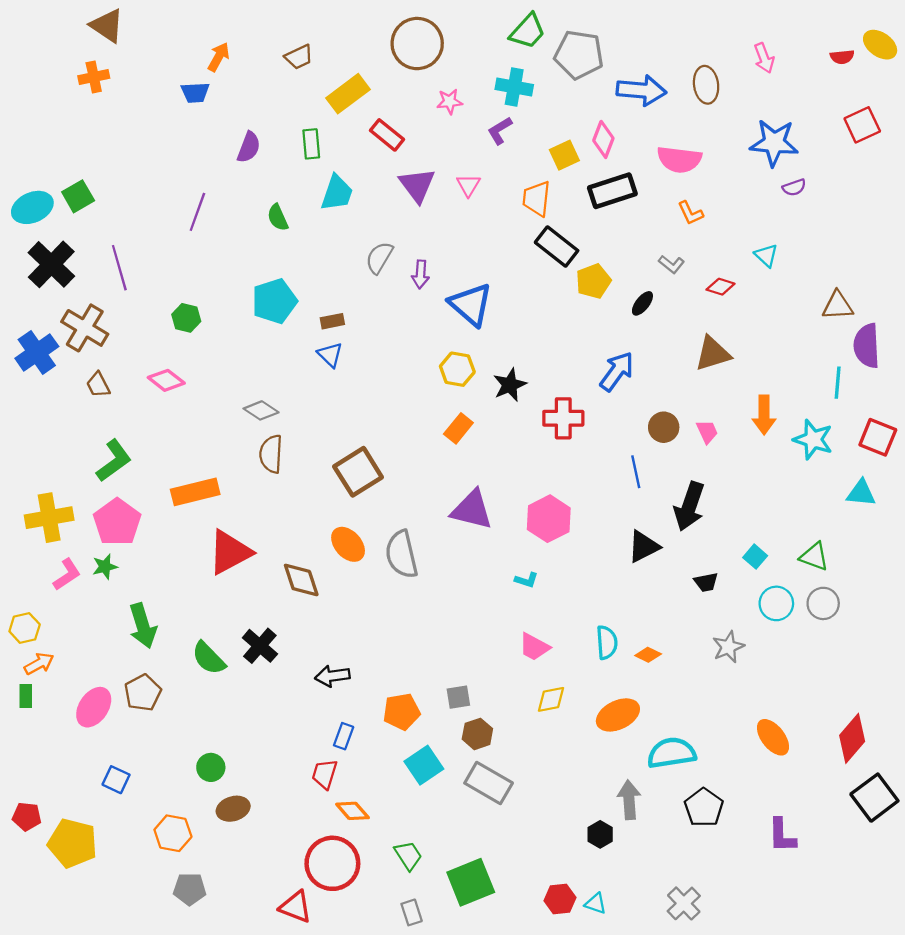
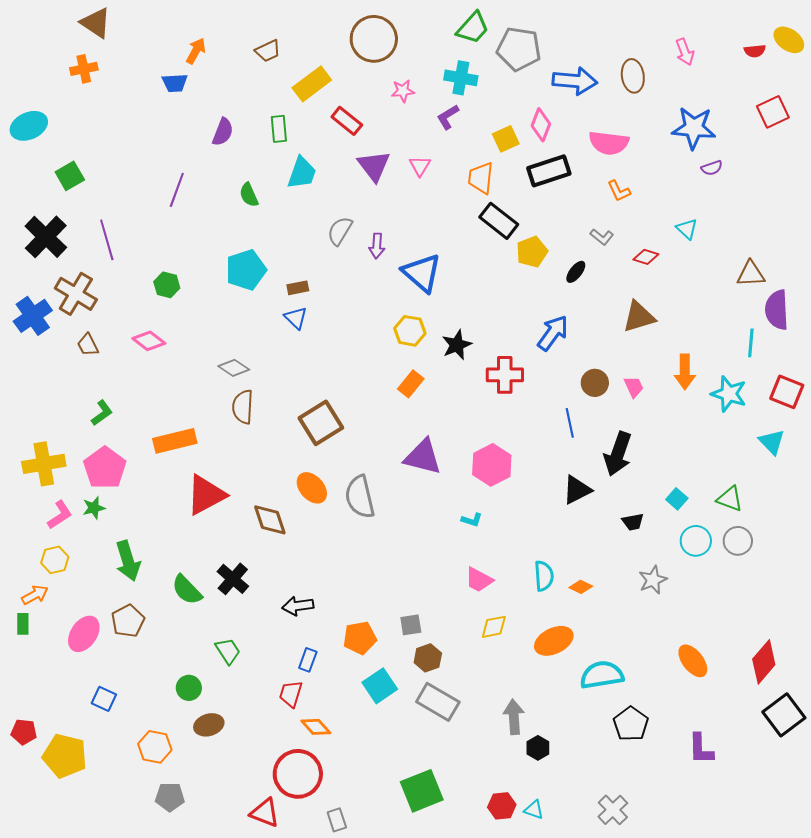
cyan ellipse: (32, 207) -> (29, 126), moved
green L-shape: (114, 461) -> (102, 413), size x0.7
cyan triangle: (861, 493) -> (772, 442), turned 40
yellow hexagon: (25, 628) -> (55, 560), moved
gray arrow: (629, 800) -> (514, 717), moved
green trapezoid: (408, 856) -> (228, 651), moved
gray rectangle: (412, 912) -> (337, 820), moved

